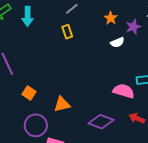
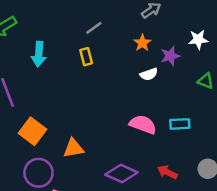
cyan arrow: (28, 16) -> (39, 54), moved
pink semicircle: (124, 91) -> (143, 124), moved
orange square: (29, 93) -> (32, 131), size x1.5

